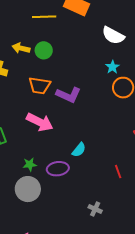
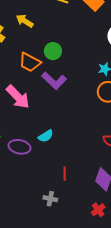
green circle: (44, 50) -> (53, 51), moved
red line: (118, 172) -> (65, 174), moved
gray cross: (95, 209) -> (50, 199), moved, turned -32

